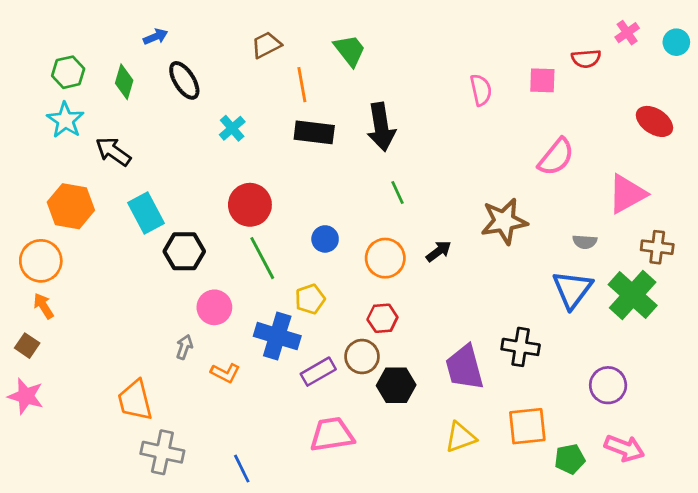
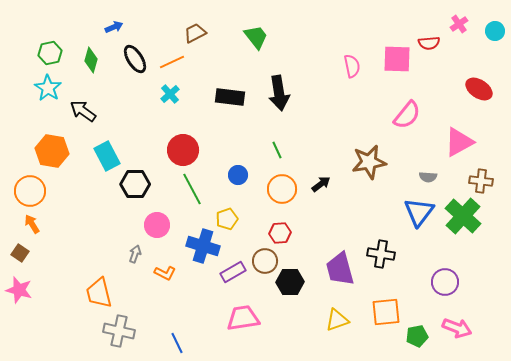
pink square: (542, 80) -> (397, 59), size x1.4
orange line: (302, 85) -> (172, 62), moved, turned 75
green line: (398, 193) -> (277, 150), moved

